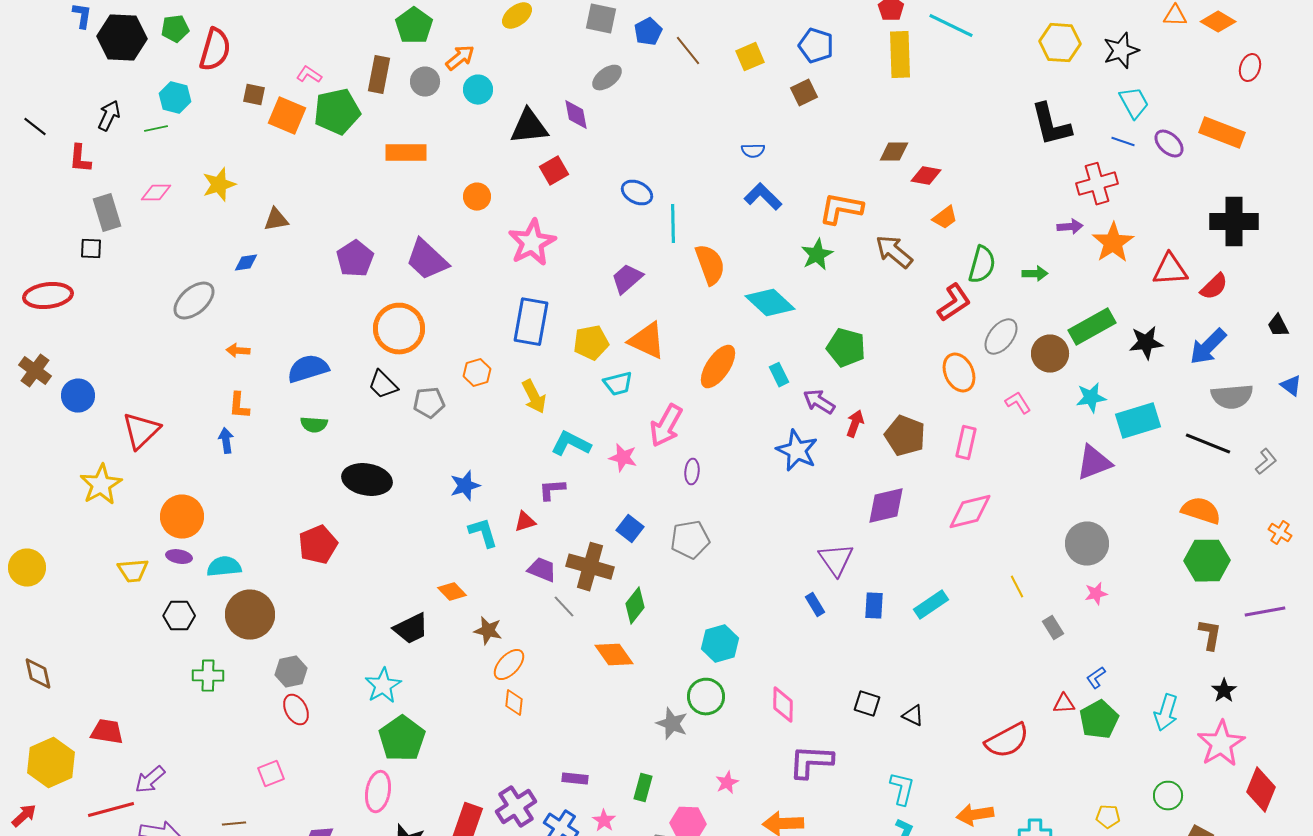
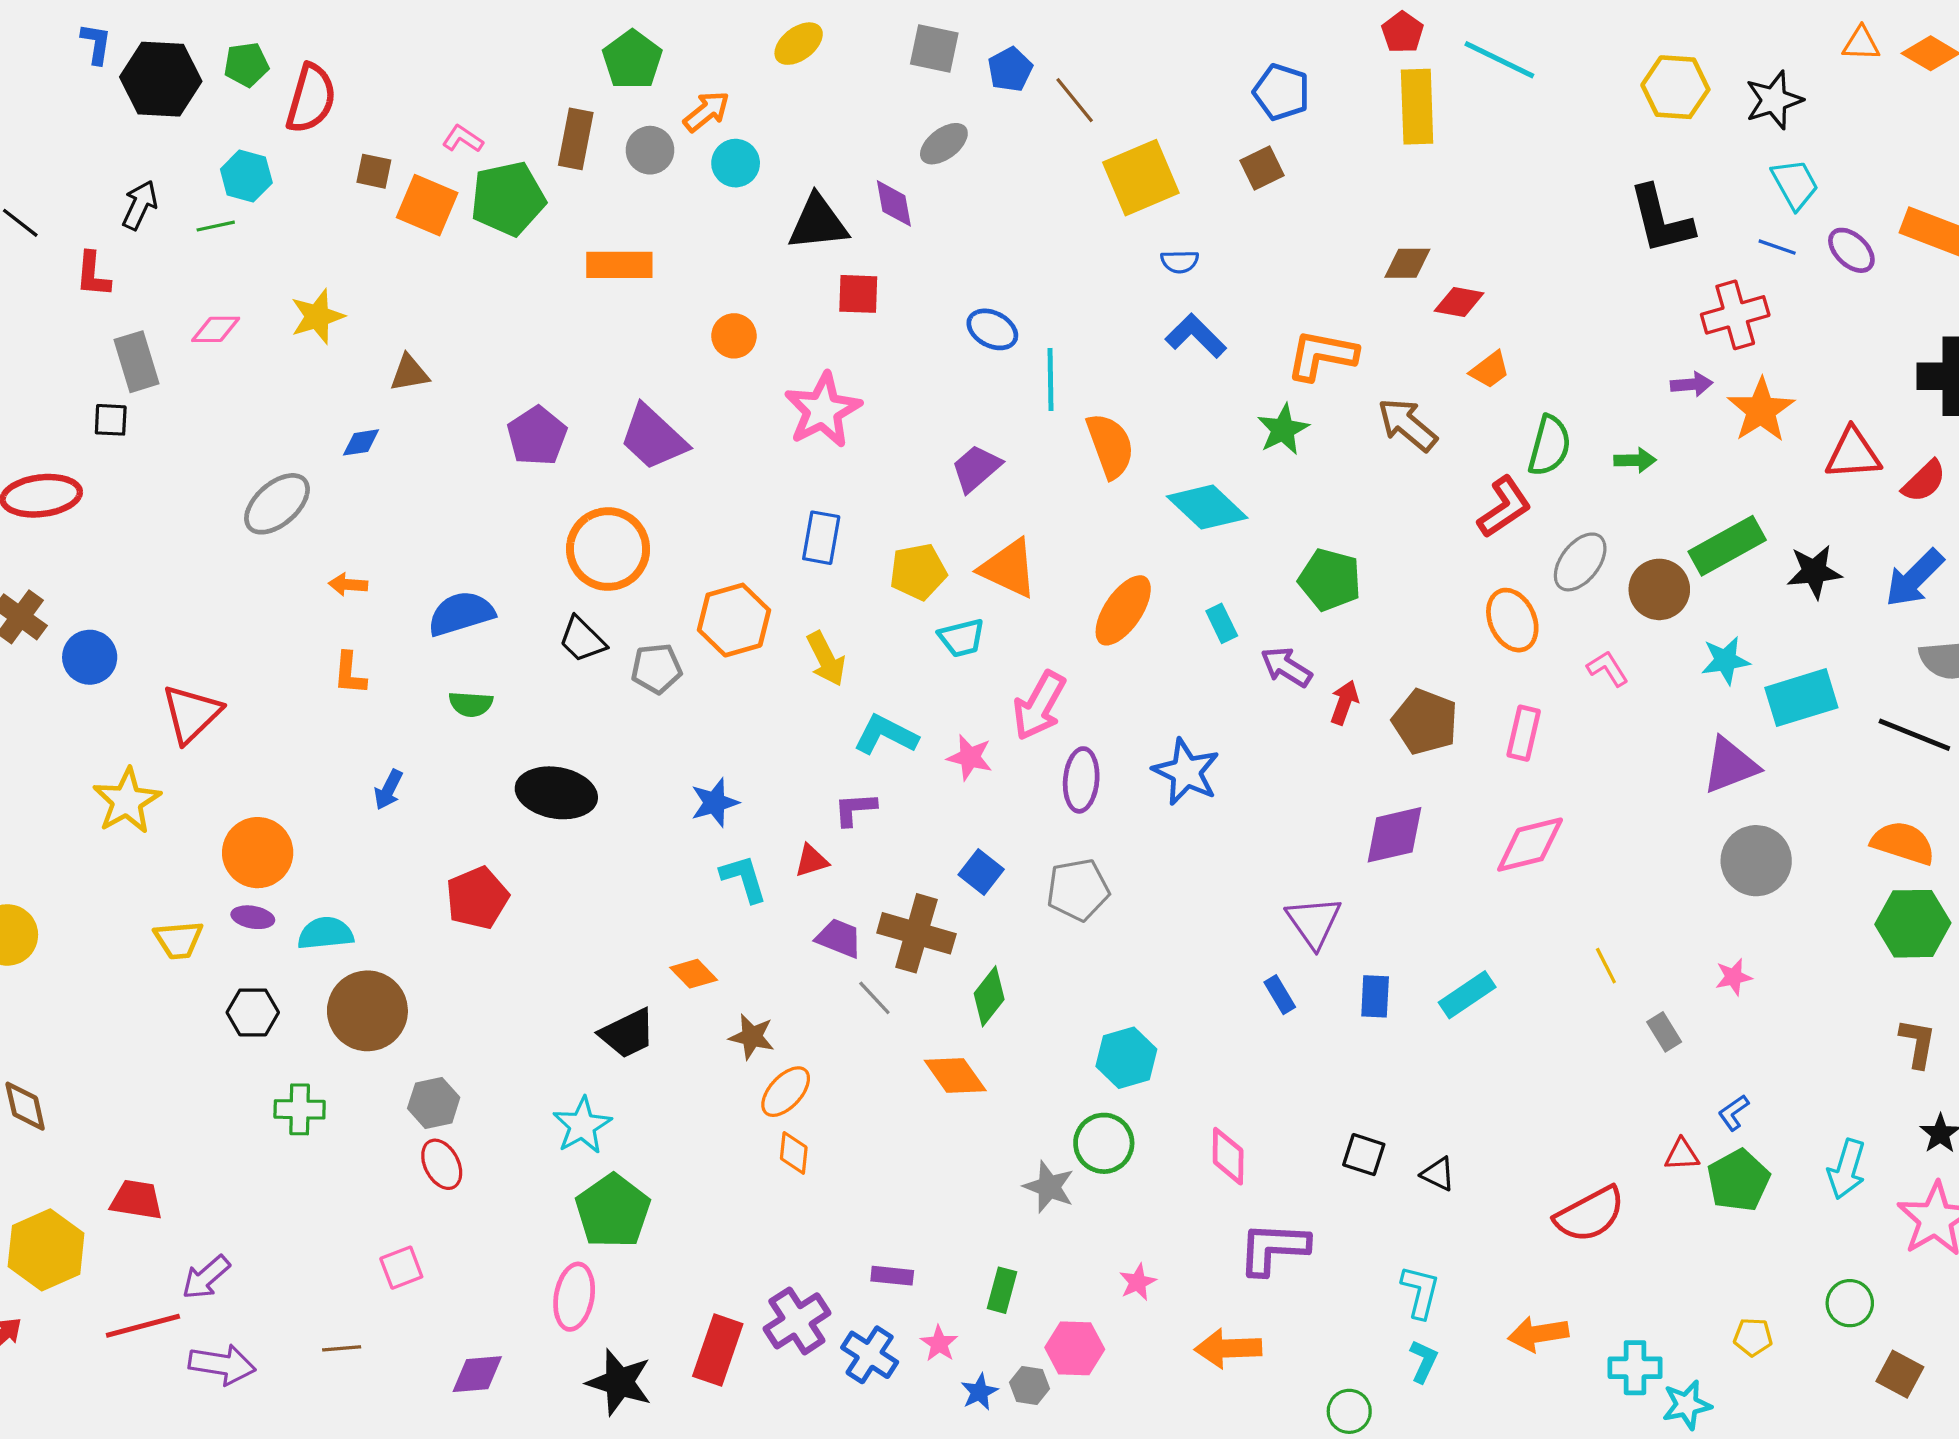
yellow square: (750, 57) -> (1141, 178), moved, size x1.6
red square: (554, 171) -> (858, 294), turned 32
blue rectangle: (531, 322) -> (821, 538), size x0.7
orange hexagon: (477, 373) -> (734, 620), size x1.6
blue arrow: (226, 441) -> (388, 790), moved, turned -145
blue star: (797, 451) -> (1186, 772), moved
purple ellipse: (692, 472) -> (1081, 780), size x1.5
gray circle: (1087, 544) -> (1756, 861), moved

